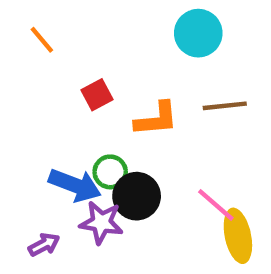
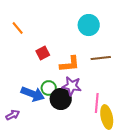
pink line: (216, 205) -> (97, 103), turned 54
purple star: (101, 223) -> (72, 86), moved
purple arrow: (44, 245) -> (13, 115), moved

